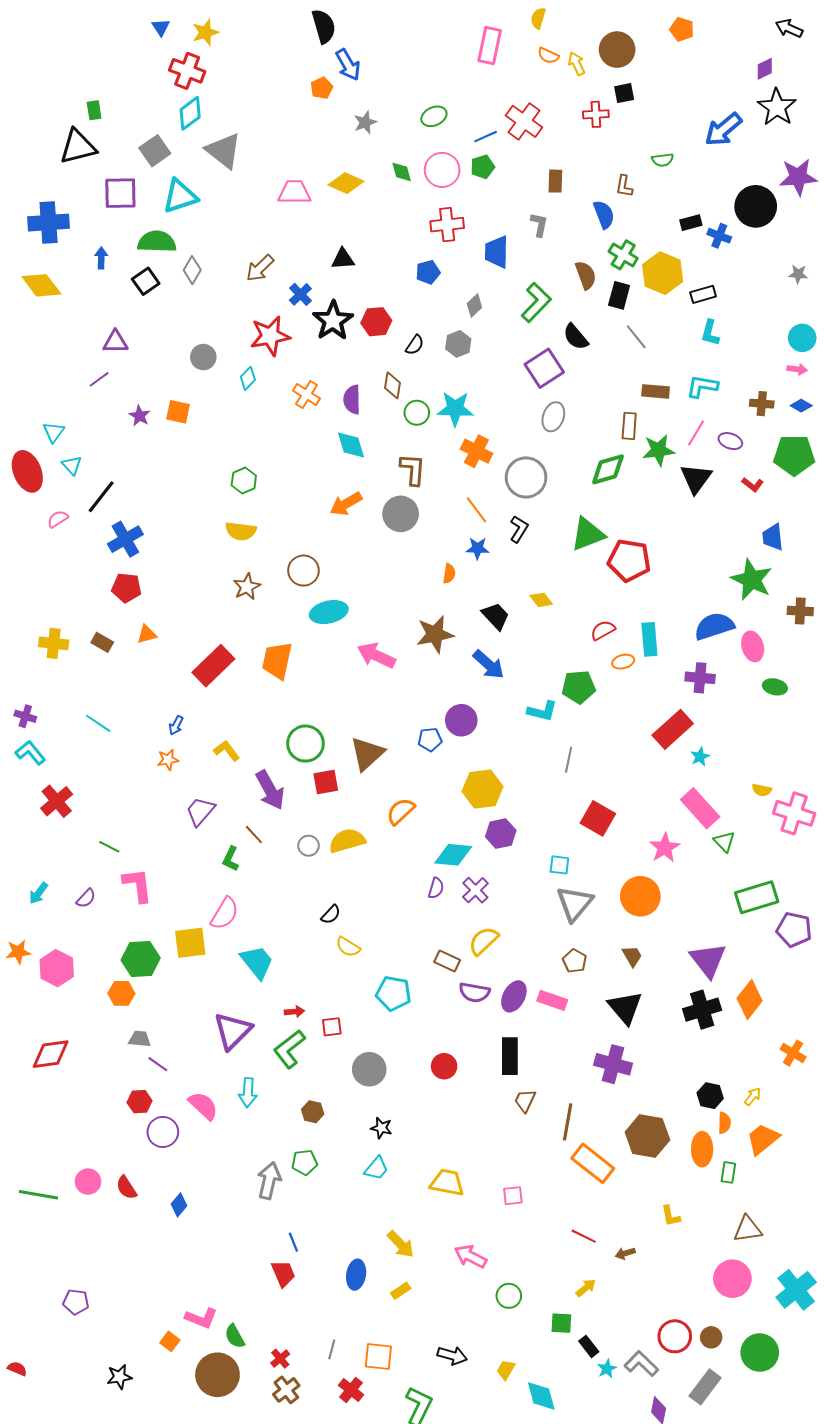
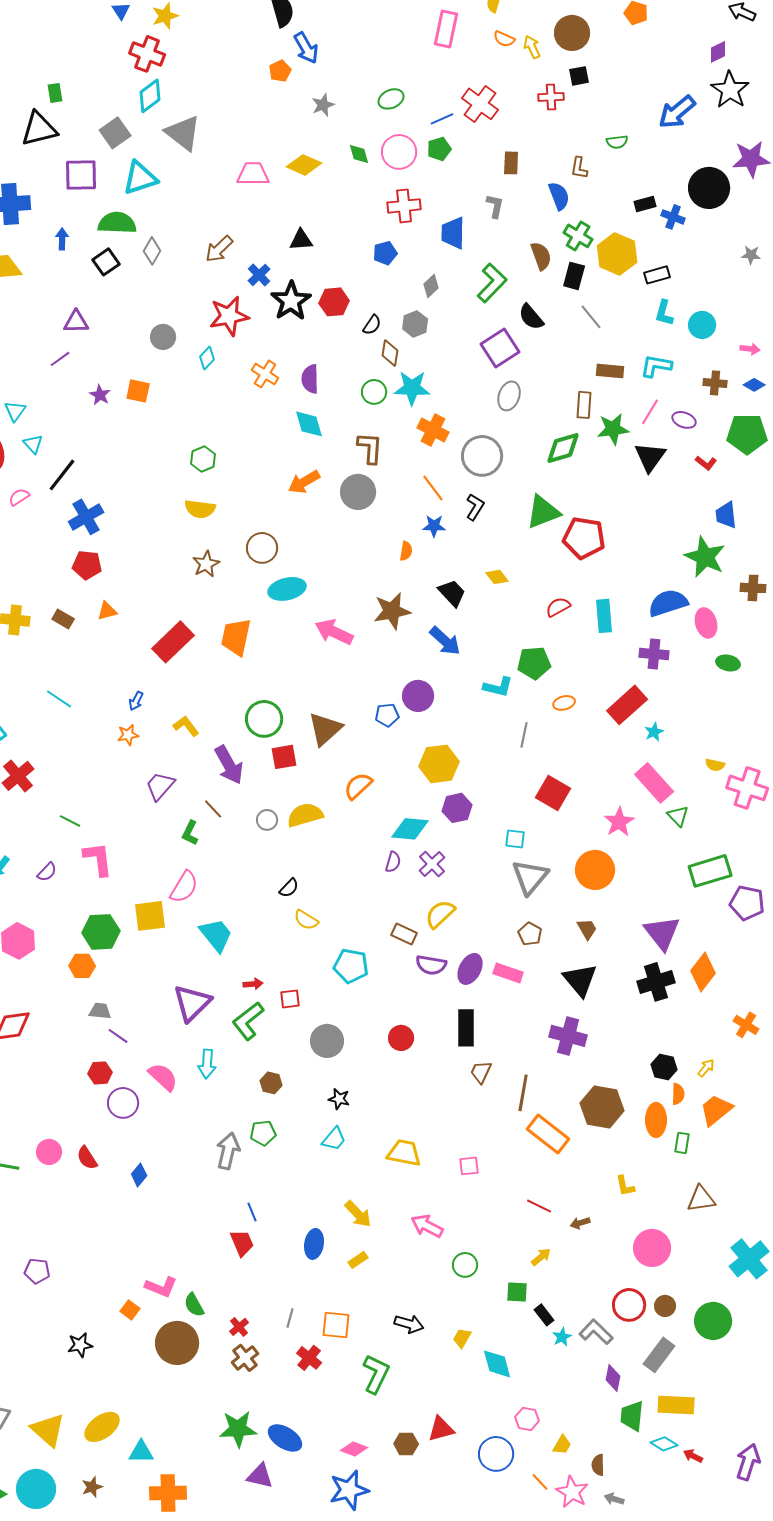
cyan circle: (802, 338) -> (702, 325), moved
brown diamond: (393, 385) -> (390, 353), moved
orange ellipse: (623, 662) -> (564, 703), moved
pink circle: (732, 1279) -> (652, 1248), moved

